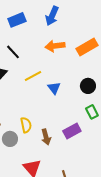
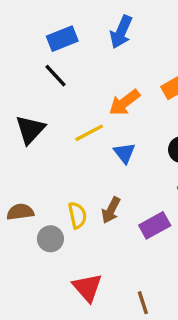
orange arrow: (55, 46) -> (124, 103), moved, turned -30
black line: (13, 52) -> (55, 76), moved
brown arrow: (46, 137) -> (111, 210), moved, turned 42

